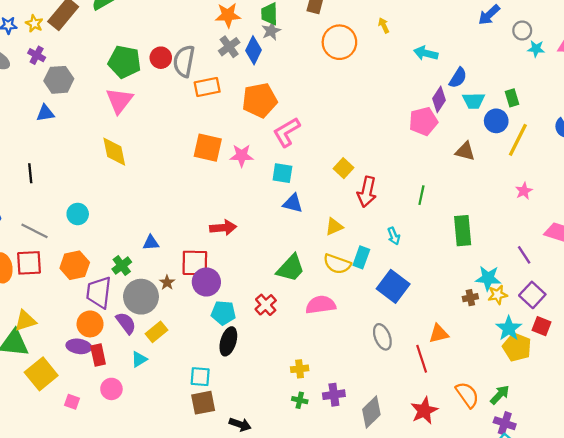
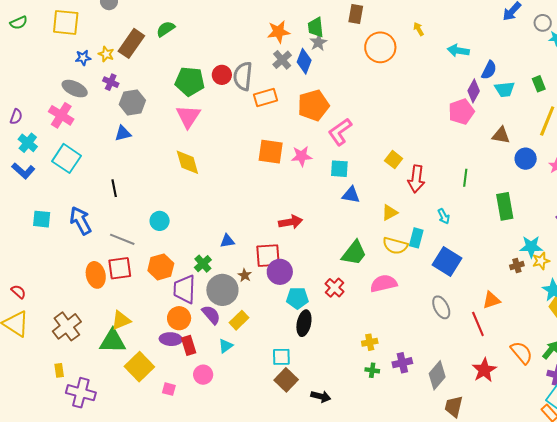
blue circle: (496, 121) -> (526, 159), moved
brown square: (203, 403) -> (286, 380), turned -30

